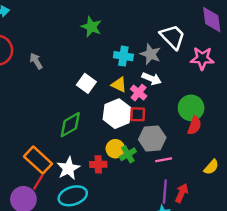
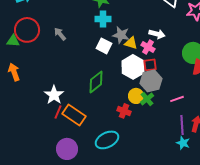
gray star: (150, 54) -> (121, 35), moved
cyan cross: (123, 56) -> (103, 19), moved
gray hexagon: (152, 138) -> (151, 81), moved
red cross: (98, 164) -> (124, 111), turned 32
white star: (68, 168) -> (54, 95), moved
red line: (38, 182) -> (58, 112), moved

